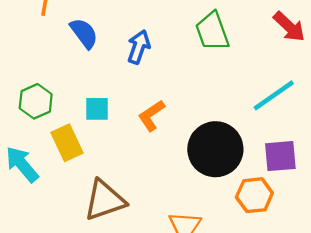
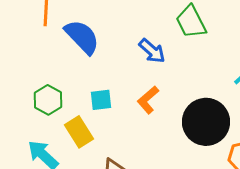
blue semicircle: (84, 33) -> (82, 37), size x1.4
blue arrow: (139, 47) -> (152, 51), moved, turned 120

